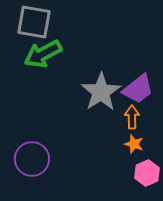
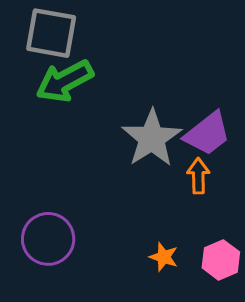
orange star: (134, 144) -> (164, 257), moved

